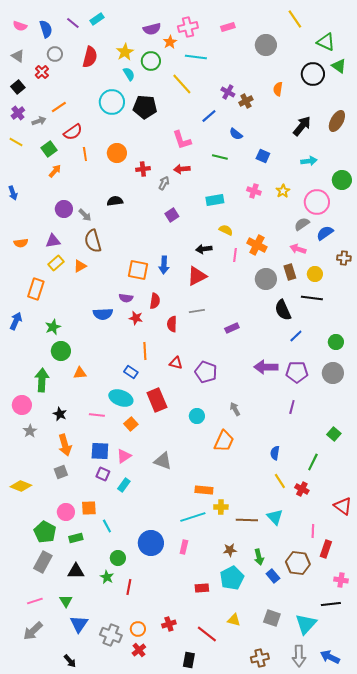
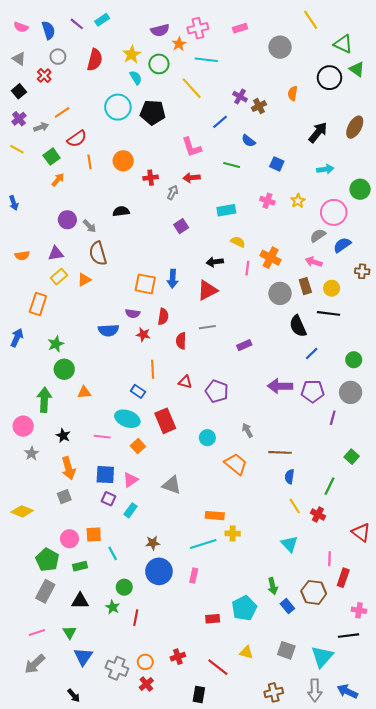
purple line: (292, 407) -> (333, 418), moved
orange trapezoid: (224, 441) -> (236, 464), turned -75
brown line: (247, 520) -> (280, 452), moved
brown star: (230, 550) -> (153, 543), moved

